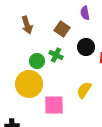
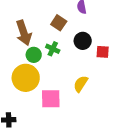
brown arrow: (27, 25) -> (24, 33), moved, size x1.4

